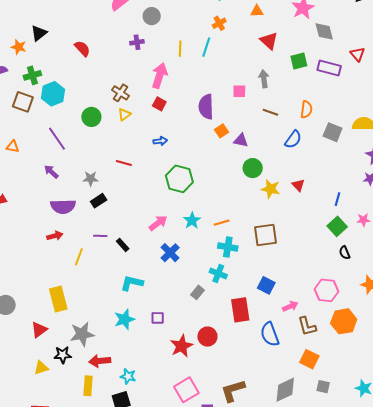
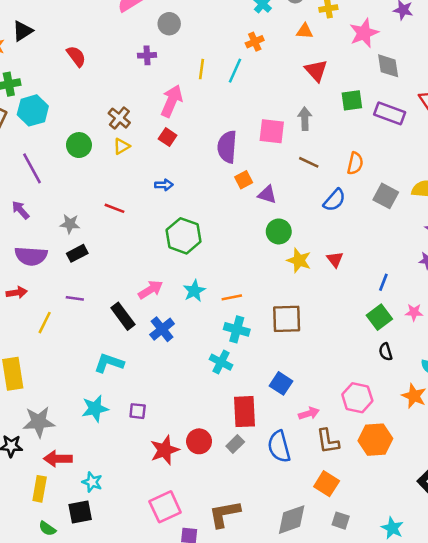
pink square: (239, 91) -> (272, 131), size x1.5
black rectangle: (123, 245) -> (123, 316), moved, size x1.5
gray rectangle: (198, 292) -> (235, 444), moved

